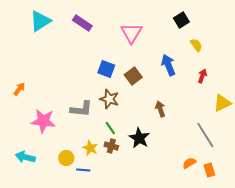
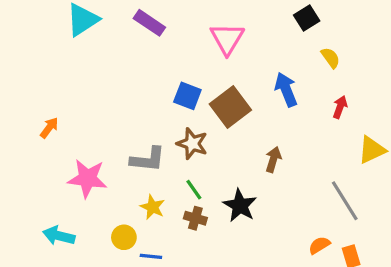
brown square: (133, 76) -> (230, 107), size x1.4
brown arrow: (160, 109) -> (273, 159), turned 35
yellow star: (90, 148) -> (153, 207), moved

